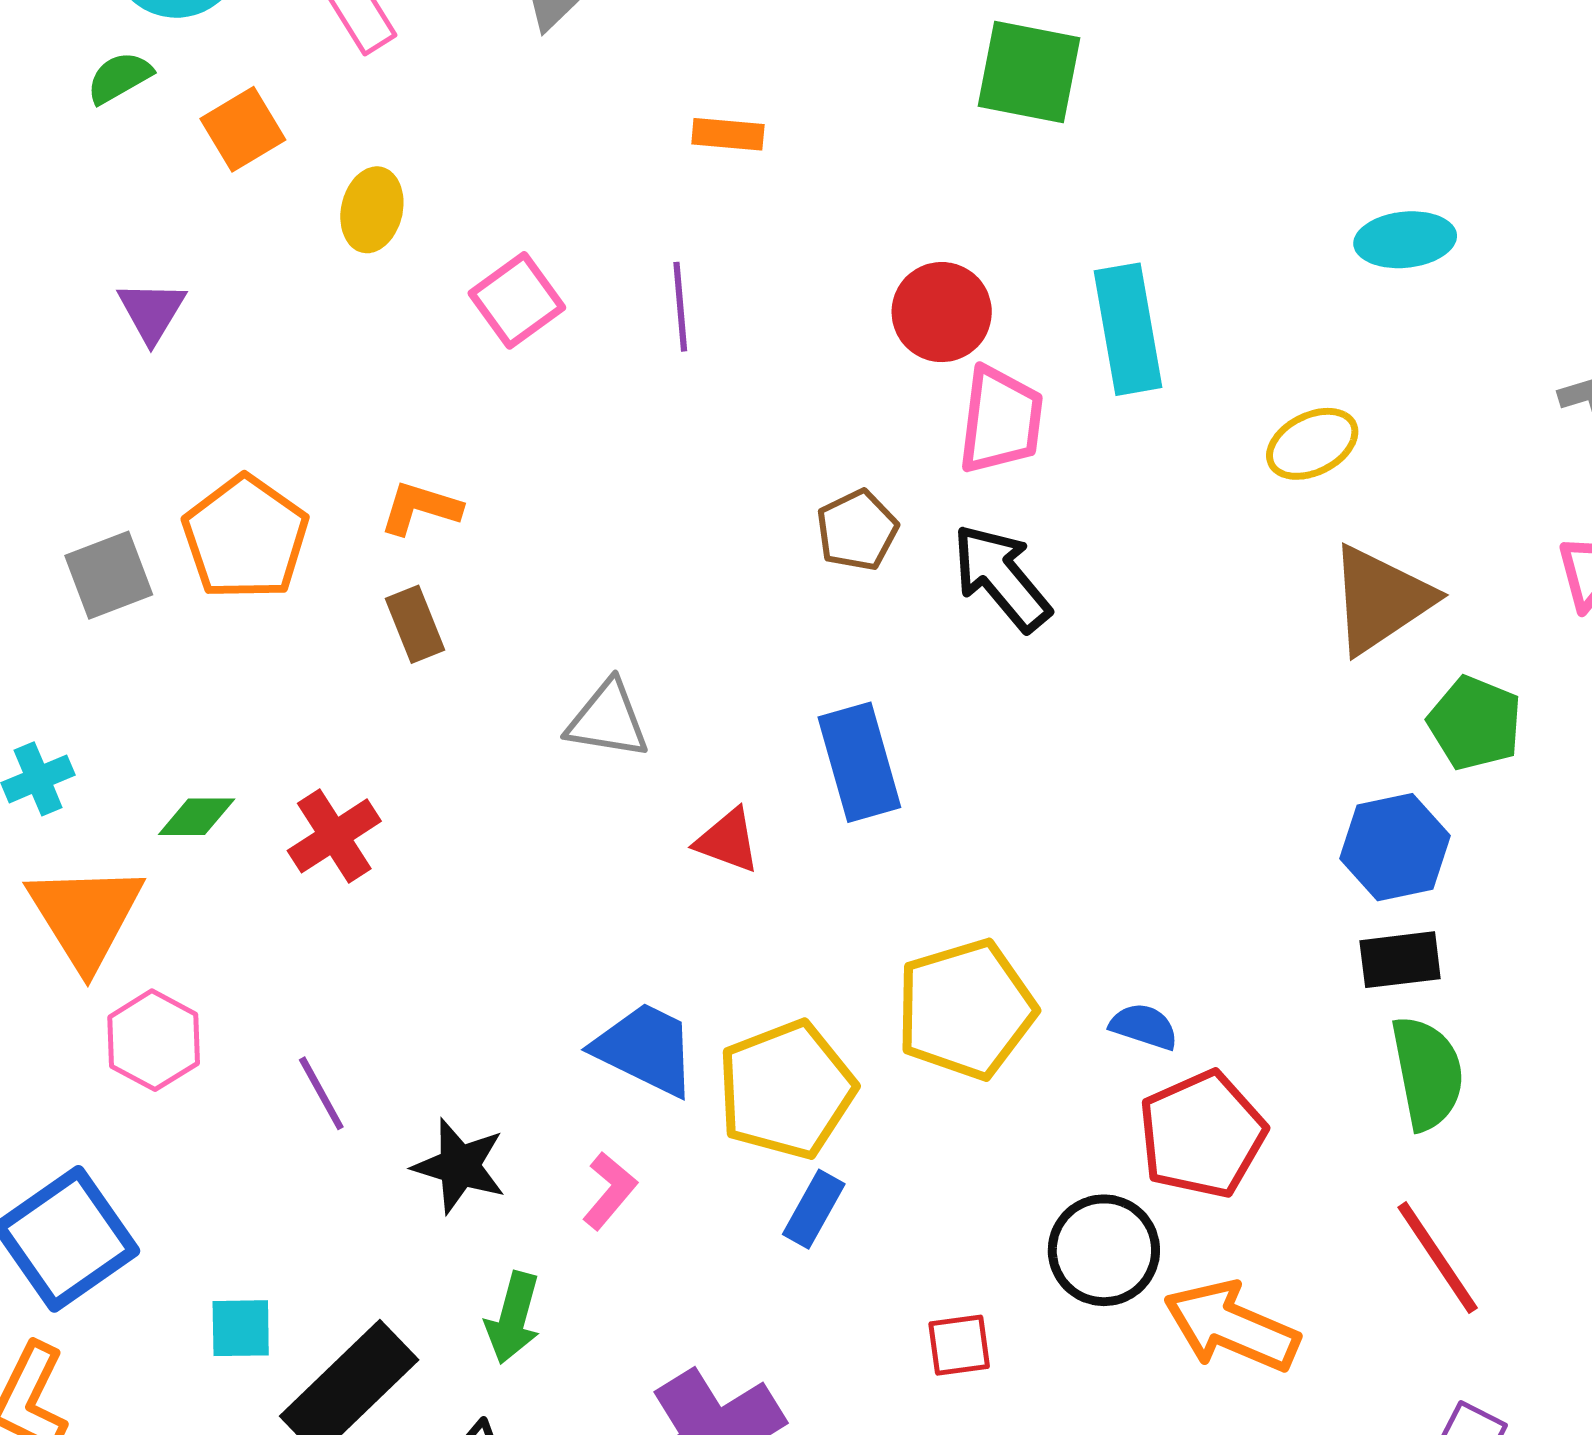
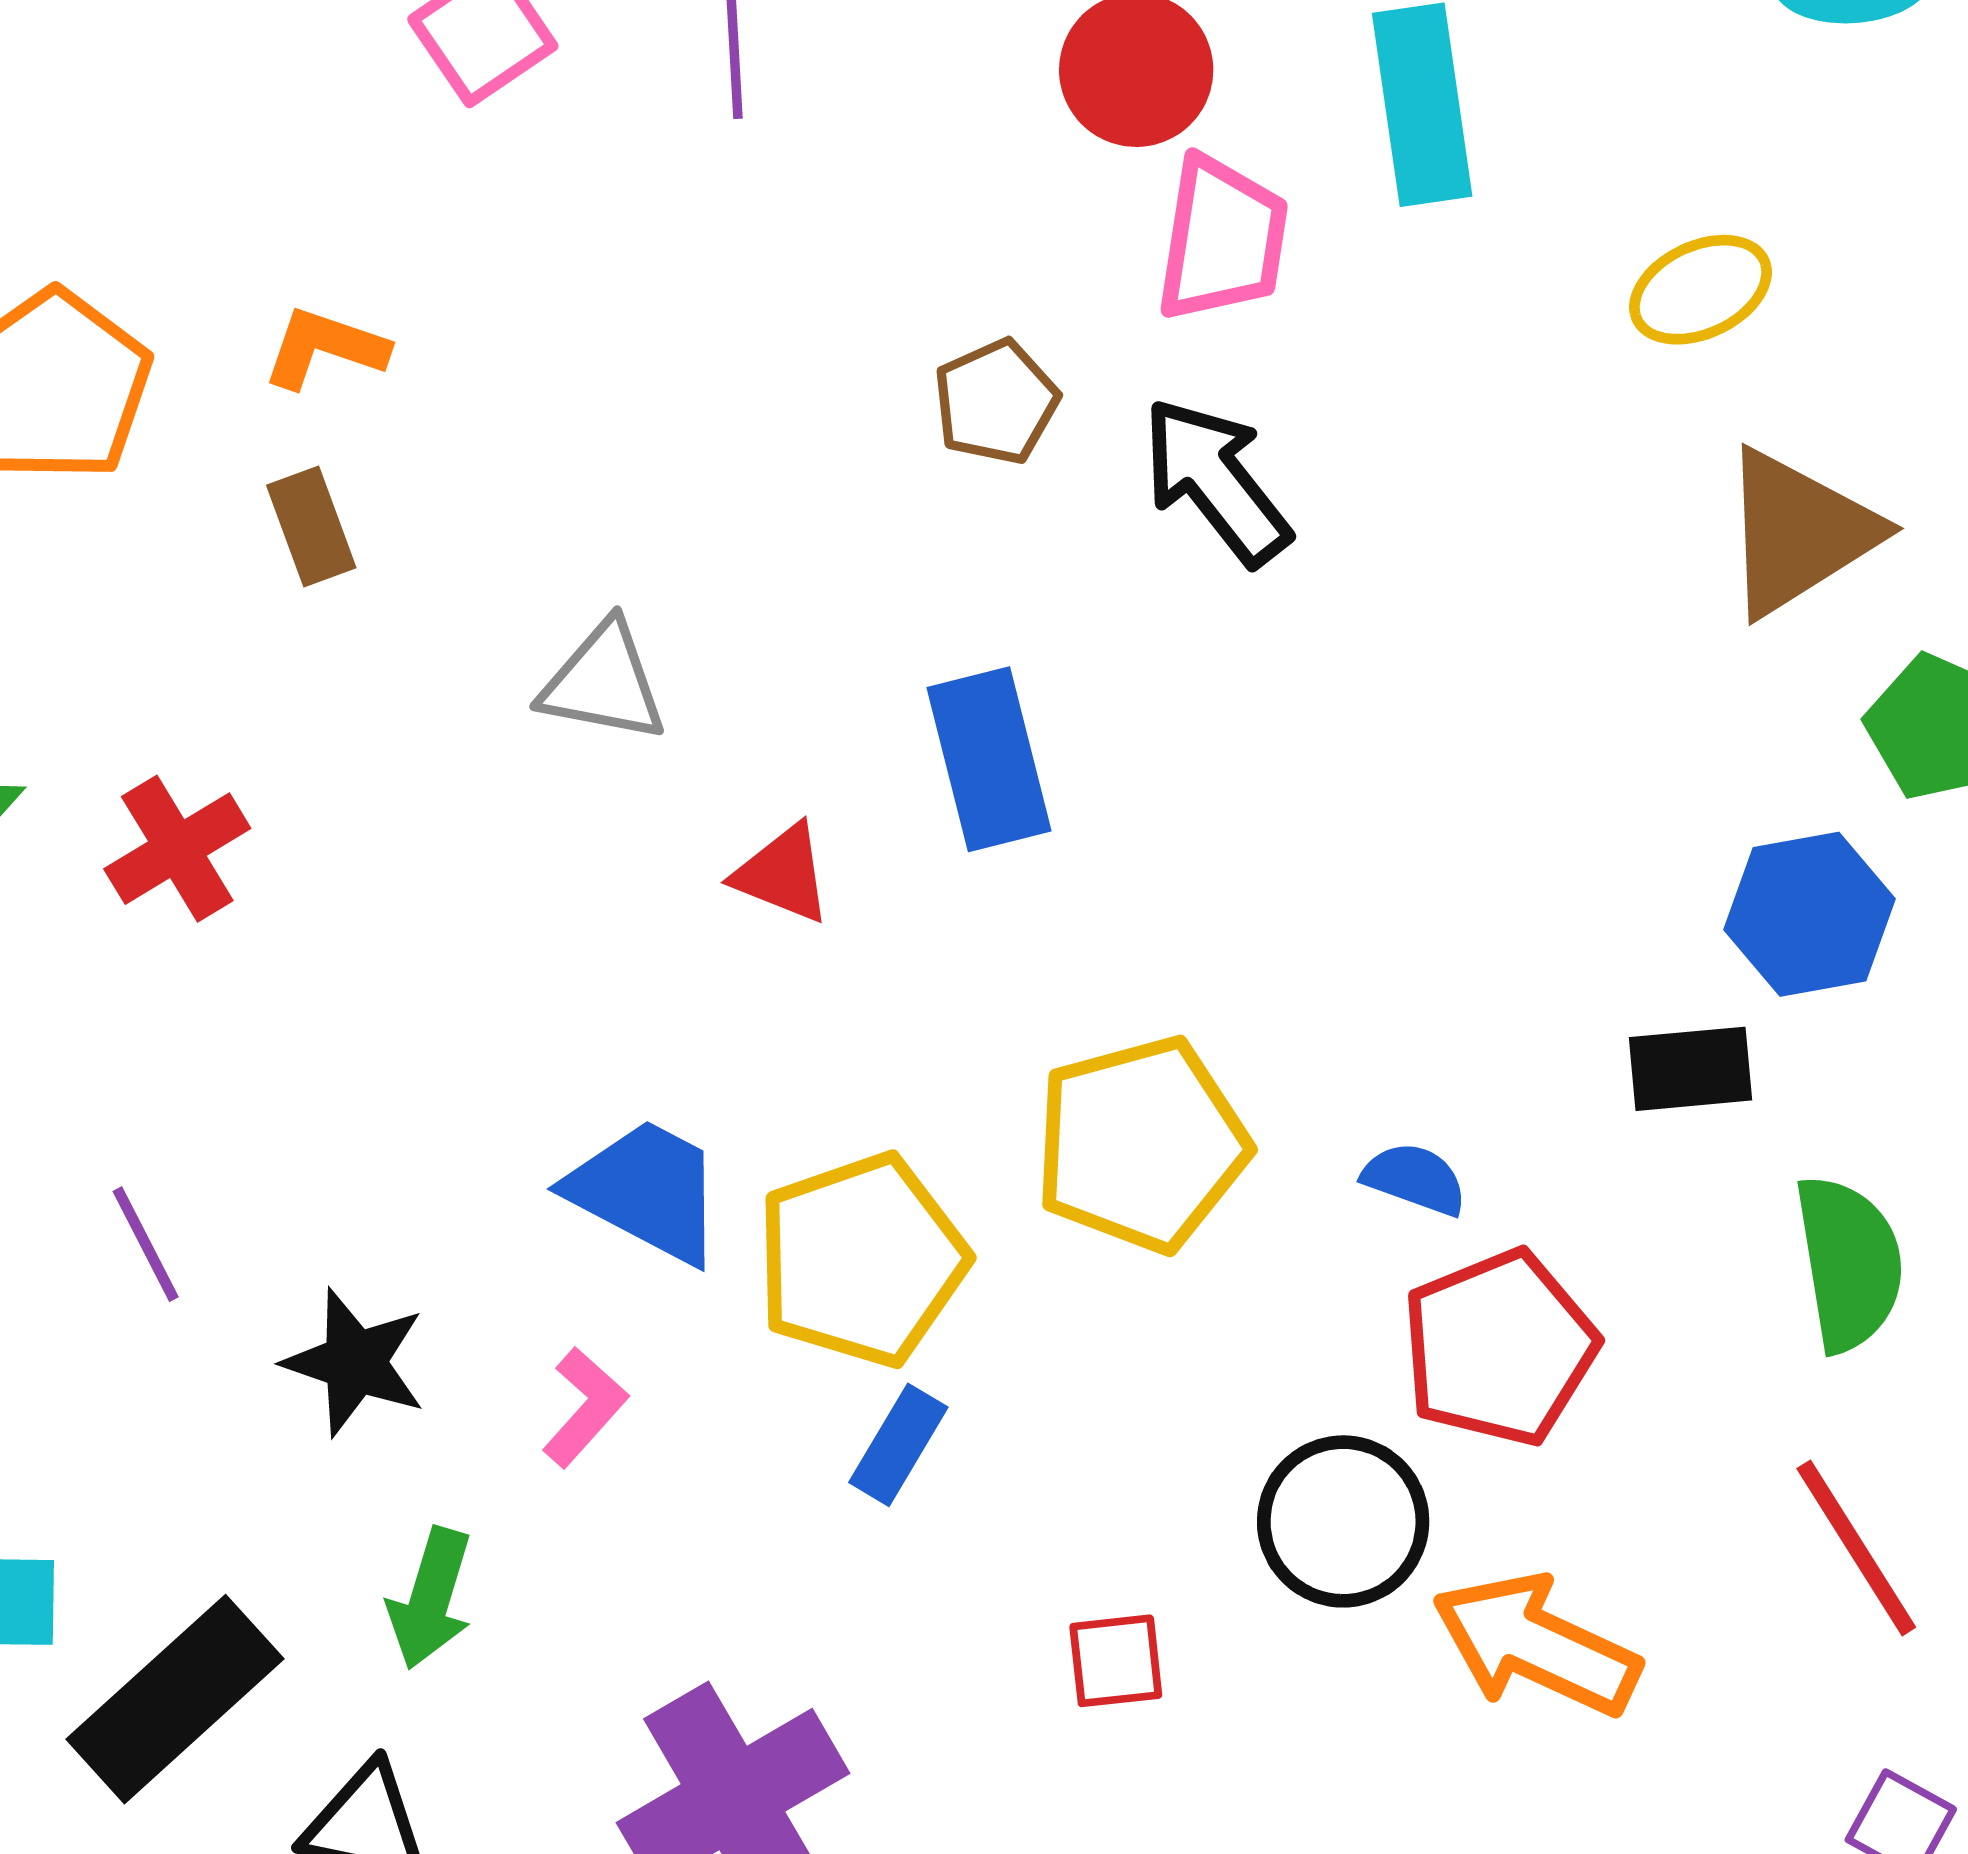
black rectangle: (1400, 960) -> (1691, 1069), moved

